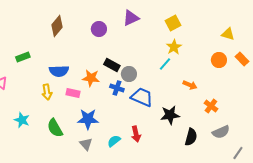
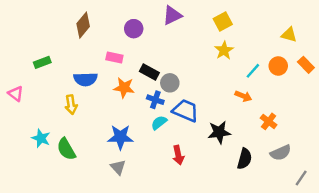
cyan line: (165, 64) -> (253, 71), moved
pink rectangle: (73, 93) -> (114, 58), moved
green semicircle: (55, 128) -> (66, 149), moved
cyan semicircle: (114, 141) -> (159, 123), moved

